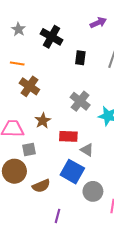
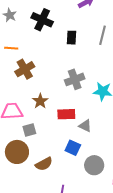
brown cross: (29, 86) -> (25, 69), turned 30
gray cross: (80, 101) -> (75, 79), turned 36
blue square: (72, 172) -> (73, 148), size x0.7

